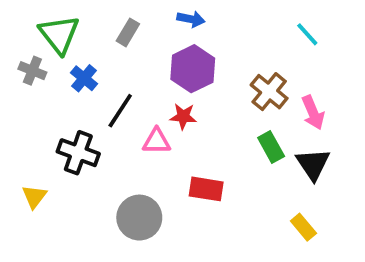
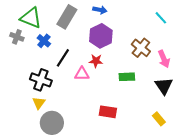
gray rectangle: (128, 32) -> (67, 17), size x1.6
green triangle: (59, 34) -> (31, 18), turned -30
green rectangle: (271, 147) -> (127, 77), moved, turned -63
red rectangle: (206, 189) -> (108, 112), moved
yellow triangle: (34, 197) -> (39, 103), moved
gray circle: (139, 218) -> (52, 123), moved

